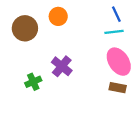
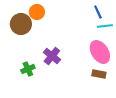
orange circle: (58, 16) -> (37, 12), moved
cyan line: (114, 32) -> (105, 26), moved

